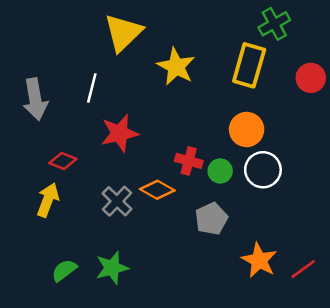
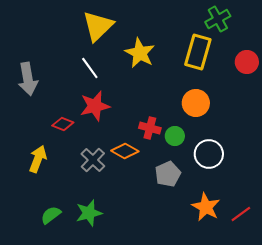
white line: (92, 88) -> (90, 68), moved, turned -50
red diamond: (63, 161) -> (63, 124), moved
white circle: (263, 170) -> (209, 154), moved

